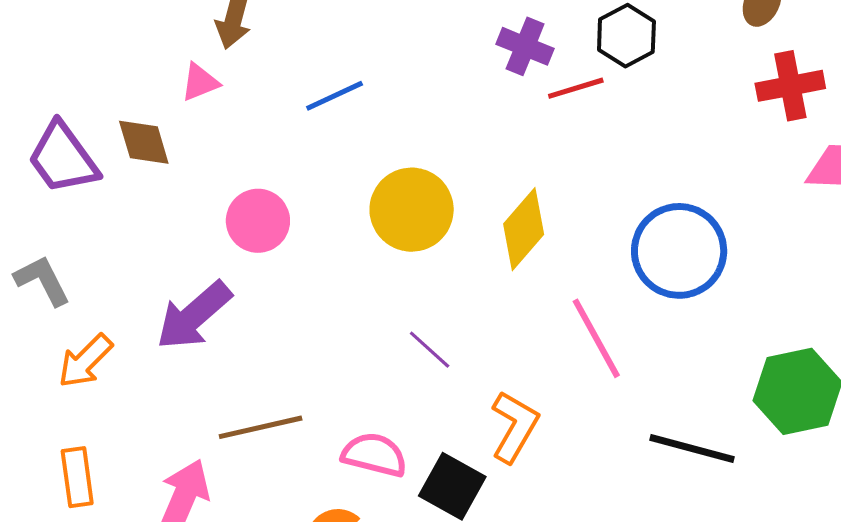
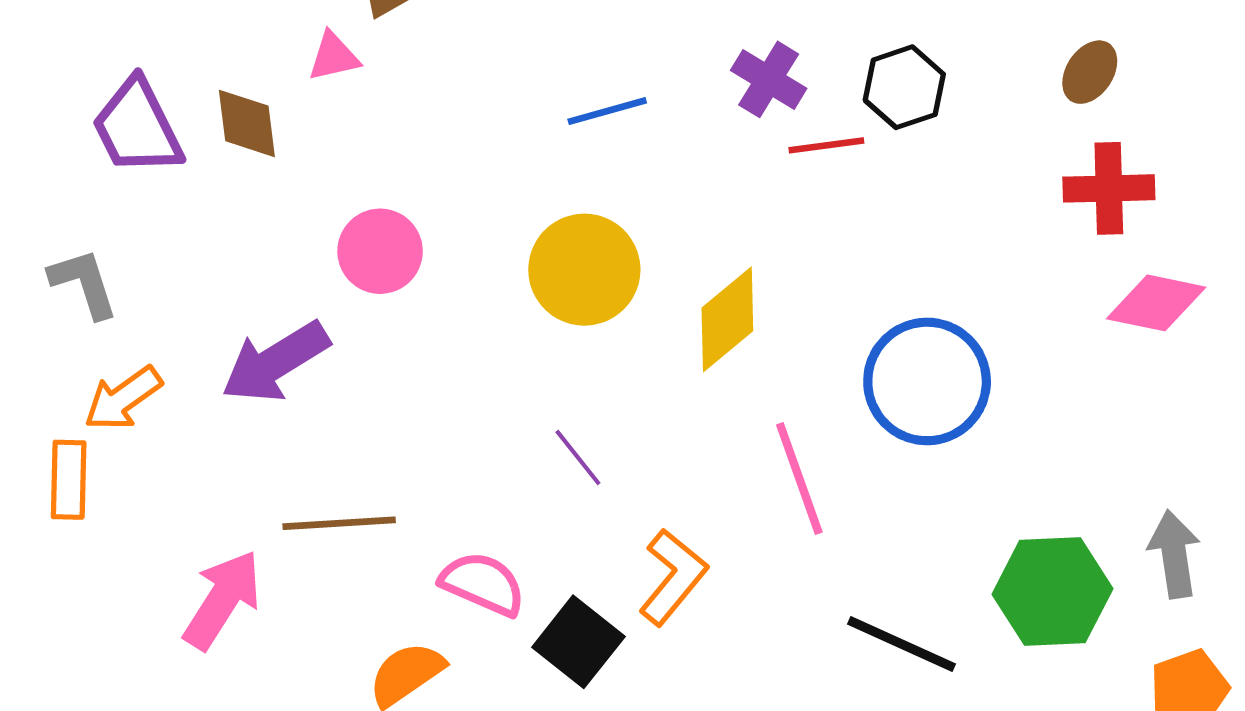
blue line: (335, 96) -> (607, 111), moved
orange rectangle: (77, 477) -> (69, 480), moved

